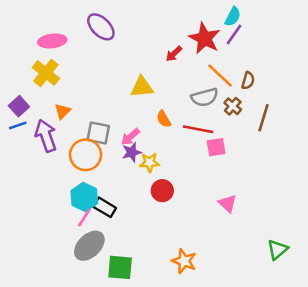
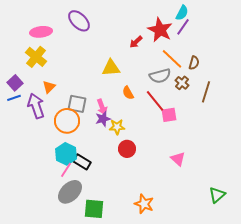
red line: (198, 129) -> (155, 101), turned 40
pink arrow: (130, 137) -> (102, 107), turned -70

